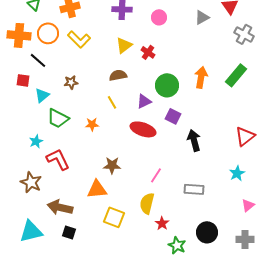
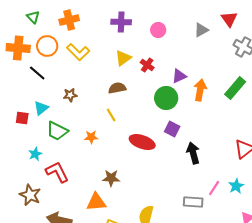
red square: (23, 80) -> (22, 118), moved
purple triangle: (144, 101) -> (179, 76), moved
pink line: (156, 175) -> (214, 188), moved

